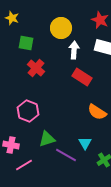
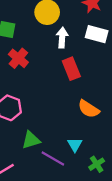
red rectangle: (82, 77) -> (71, 69), turned 36

